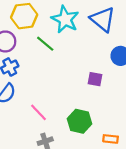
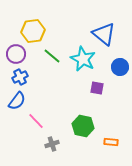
cyan star: (65, 19) -> (83, 59), moved
pink line: (39, 112) -> (36, 121), moved

